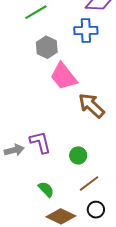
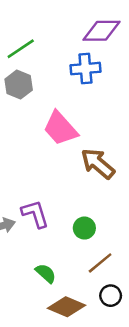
gray hexagon: (47, 47) -> (19, 85), moved

